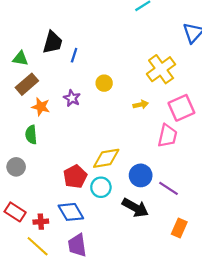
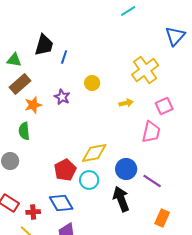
orange star: (41, 107) -> (33, 105), turned -30
pink square: (181, 108) -> (164, 106), size x0.7
black arrow: (135, 208) -> (121, 199), turned -140

